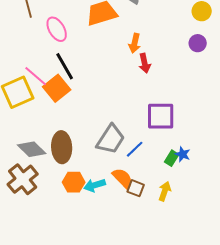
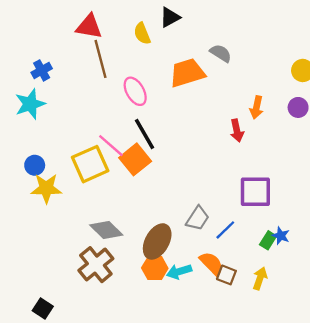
orange arrow: (135, 43) -> (257, 107), moved
gray trapezoid: (111, 139) -> (198, 218), size x0.7
brown ellipse: (62, 147) -> (157, 241), moved, turned 32

